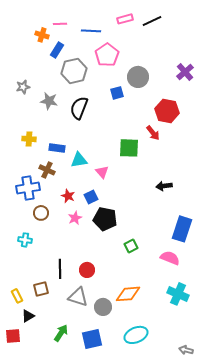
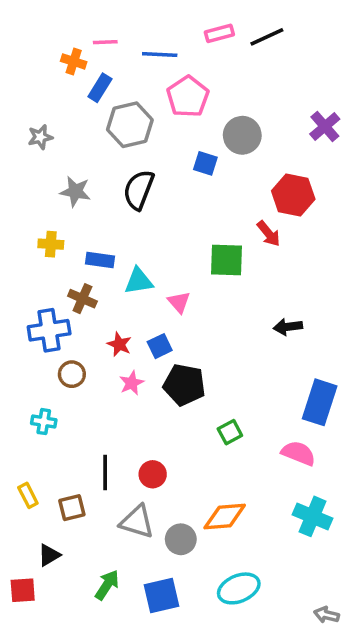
gray star: (23, 87) -> (40, 137), moved
blue square: (117, 93) -> (205, 163), turned 32
gray star: (49, 101) -> (75, 191), moved
yellow rectangle: (17, 296) -> (28, 495), moved

